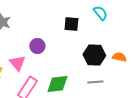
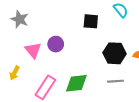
pink triangle: (17, 63) -> (33, 50), moved

